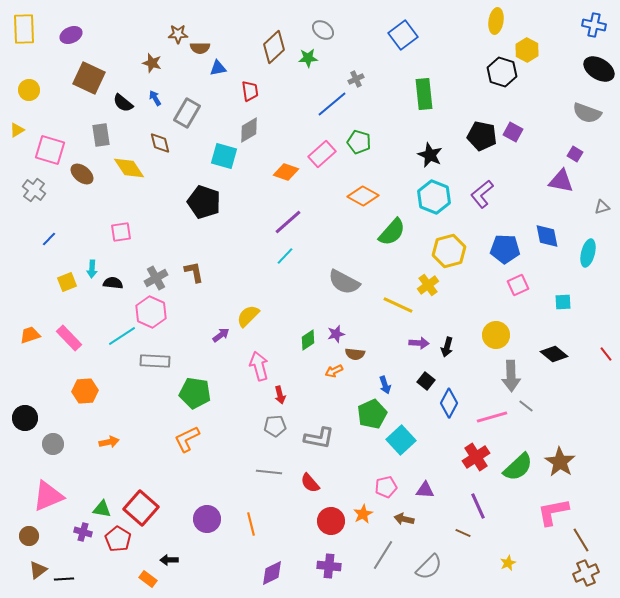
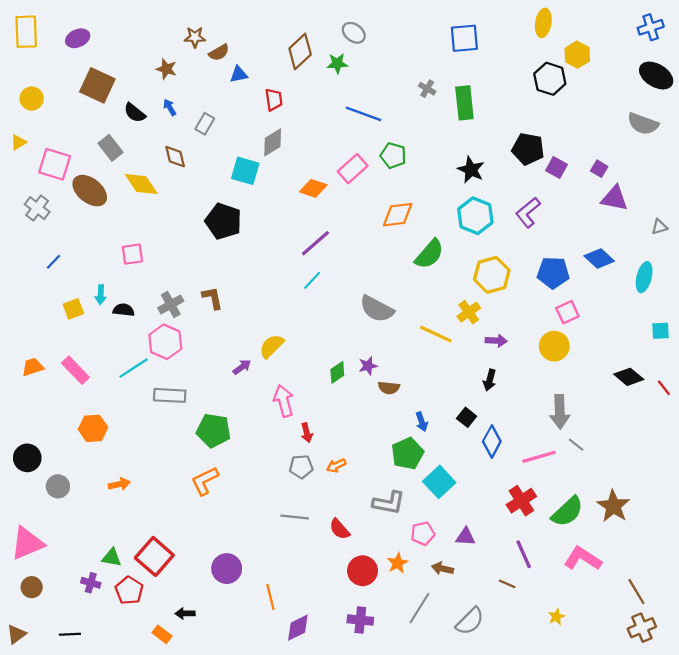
blue cross: (594, 25) -> (651, 27), turned -30
blue square: (403, 35) -> (464, 38), moved, turned 32
brown semicircle: (200, 48) -> (219, 53), turned -30
gray cross: (356, 79) -> (427, 89), moved, turned -35
blue line: (332, 104) -> (364, 114), turned 60
gray rectangle: (187, 113) -> (205, 124), size x0.7
purple square: (513, 132) -> (556, 168), moved
gray rectangle: (101, 135) -> (111, 148), turned -30
purple square: (575, 154) -> (599, 169), moved
brown ellipse: (82, 174) -> (90, 191), size x1.4
orange diamond: (363, 196) -> (398, 215), turned -36
blue diamond: (547, 236) -> (599, 258), turned -36
cyan square: (563, 302) -> (661, 331), moved
yellow circle: (496, 335) -> (554, 346), moved
purple arrow: (419, 343) -> (496, 341), moved
black diamond: (554, 354) -> (629, 377), moved
orange arrow: (334, 371) -> (336, 466), moved
gray L-shape: (319, 438) -> (389, 503), moved
pink triangle: (48, 496) -> (27, 543), moved
pink L-shape: (553, 512) -> (583, 559), moved, turned 44
orange line: (251, 524) -> (270, 597), moved
brown triangle: (38, 570) -> (16, 634), moved

